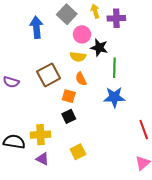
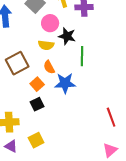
orange square: (69, 96) -> (37, 84), turned 32
blue star: (114, 97) -> (65, 83), moved
yellow square: (78, 152) -> (36, 140), moved

